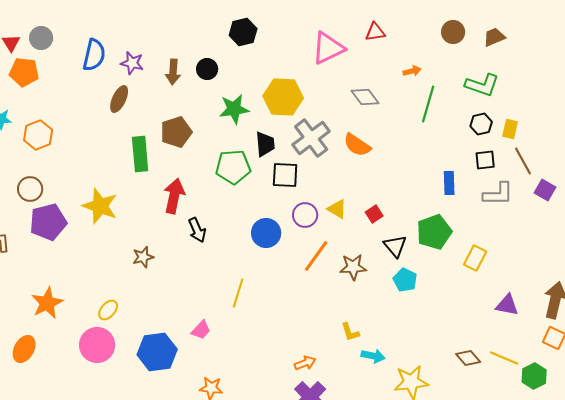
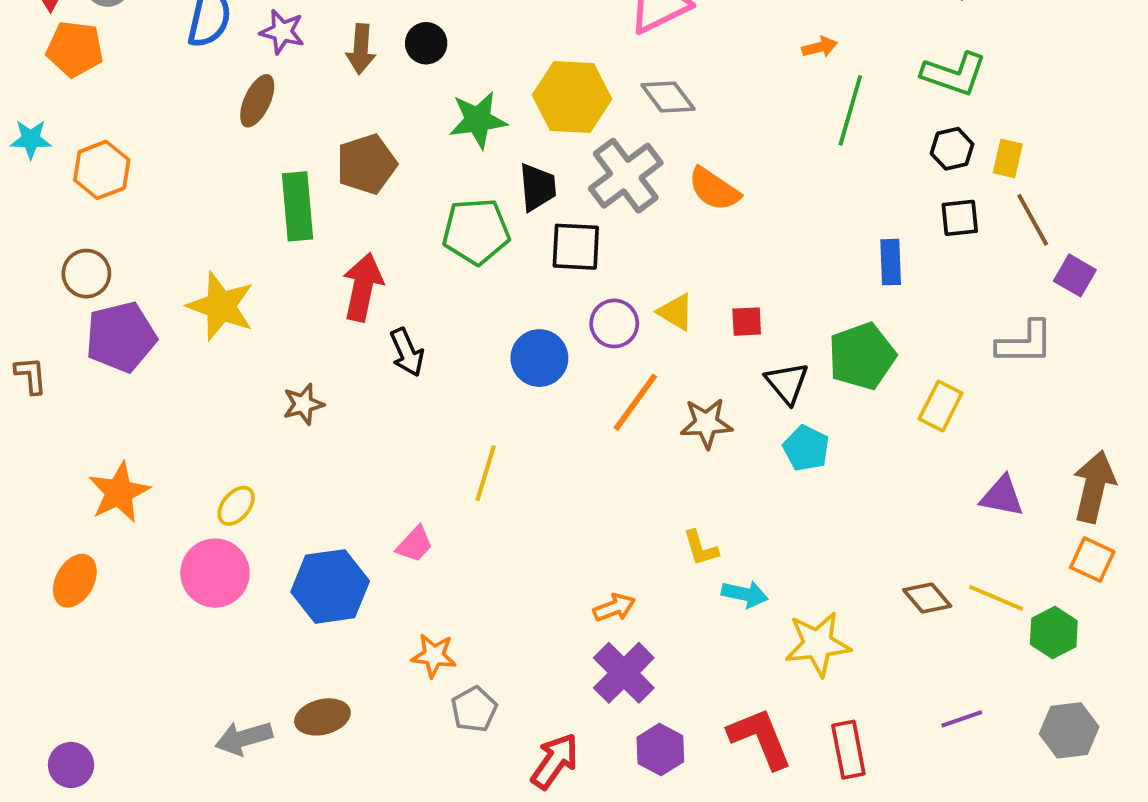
gray diamond: (365, 97) -> (668, 97), moved
gray L-shape: (498, 194) -> (1025, 343), moved
red square: (374, 214) -> (747, 322), turned 30

